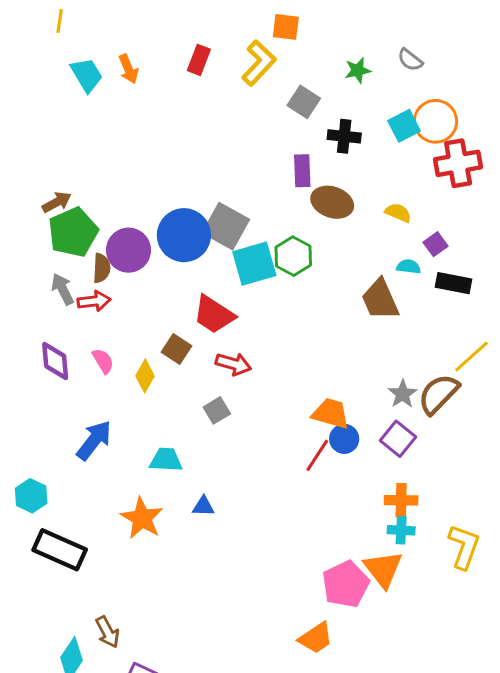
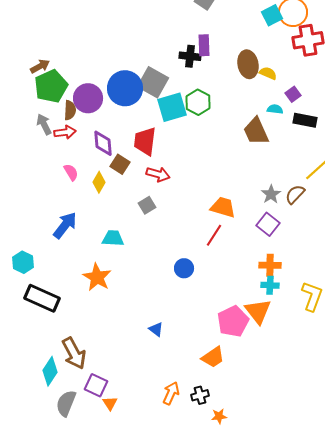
black cross: (344, 136) -> (190, 56), moved
brown ellipse: (332, 202) -> (248, 64), moved, turned 60
red trapezoid: (214, 315) -> (145, 141), turned 64
purple diamond: (55, 361) -> (103, 143), moved
brown semicircle: (439, 394) -> (295, 194), size x0.7
blue circle: (344, 439) -> (184, 268), moved
blue triangle: (203, 506) -> (156, 329), moved, turned 35
brown arrow: (108, 632) -> (74, 353), size x1.5

